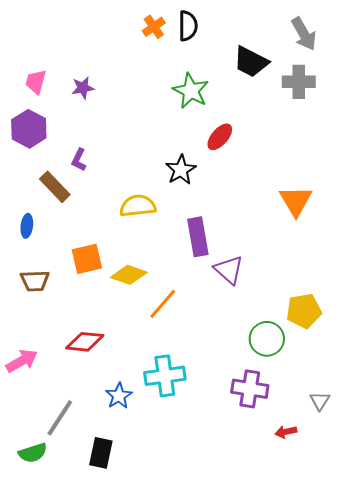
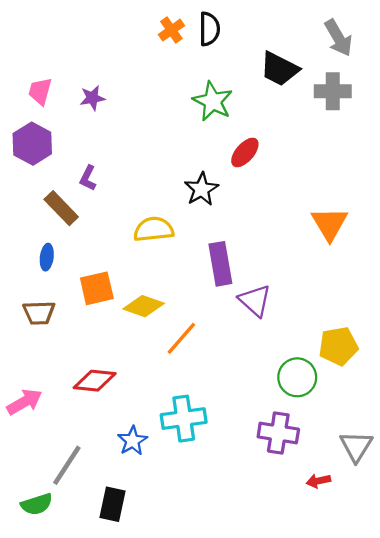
blue ellipse: (27, 226) -> (47, 257), moved
gray triangle: (320, 401) -> (356, 446), size x1.5

